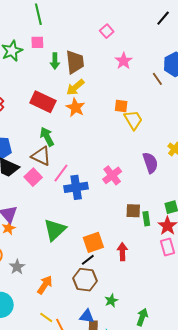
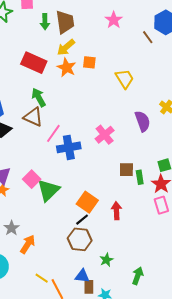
orange square: (121, 106) -> (89, 62), moved
pink square: (33, 177) -> (32, 179), moved
orange square: (93, 242) -> (87, 202), turned -35
orange arrow: (45, 285) -> (28, 244), moved

